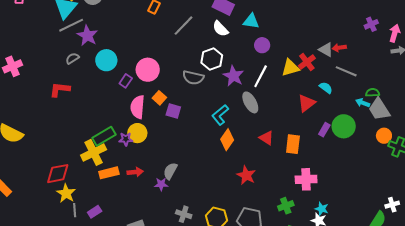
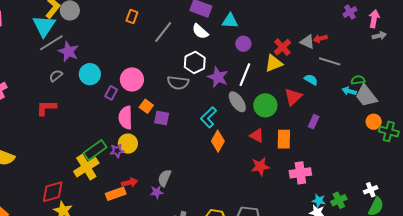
red cross: (307, 62) -> (282, 47), moved
green circle: (344, 126) -> (265, 105), moved
orange rectangle: (109, 173) -> (116, 194), moved
red star: (246, 175) -> (260, 166), moved, turned -30
white cross: (392, 205) -> (371, 190), moved
green cross: (286, 206) -> (339, 200), moved

